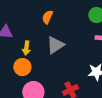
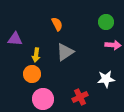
orange semicircle: (47, 17) -> (57, 24), turned 128

